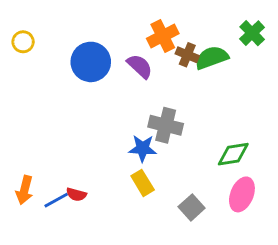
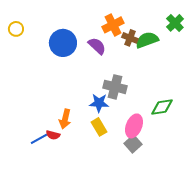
orange arrow: (24, 190) -> (65, 119), moved
pink ellipse: (242, 194) -> (134, 126), moved

